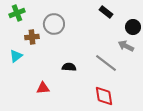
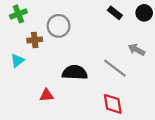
black circle: (133, 27) -> (144, 13), moved
black semicircle: (69, 67) -> (75, 72), size x1.6

